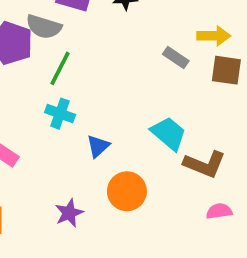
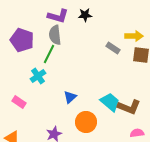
gray semicircle: (44, 27) -> (55, 35), moved, turned 66
cyan cross: (60, 114) -> (38, 76), moved, turned 35
cyan trapezoid: (169, 133) -> (110, 102), moved

